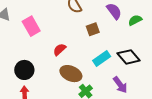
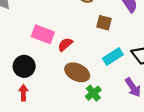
pink rectangle: (31, 26) -> (43, 34), moved, turned -42
brown square: (93, 29) -> (104, 23), turned 32

